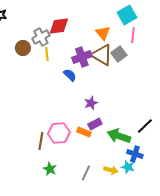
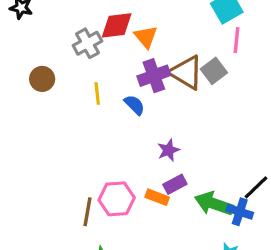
orange triangle: (103, 33) -> (146, 37), moved
brown circle: (23, 48) -> (42, 79), moved
yellow line: (47, 54) -> (97, 93), moved
blue cross: (135, 154) -> (240, 212), moved

